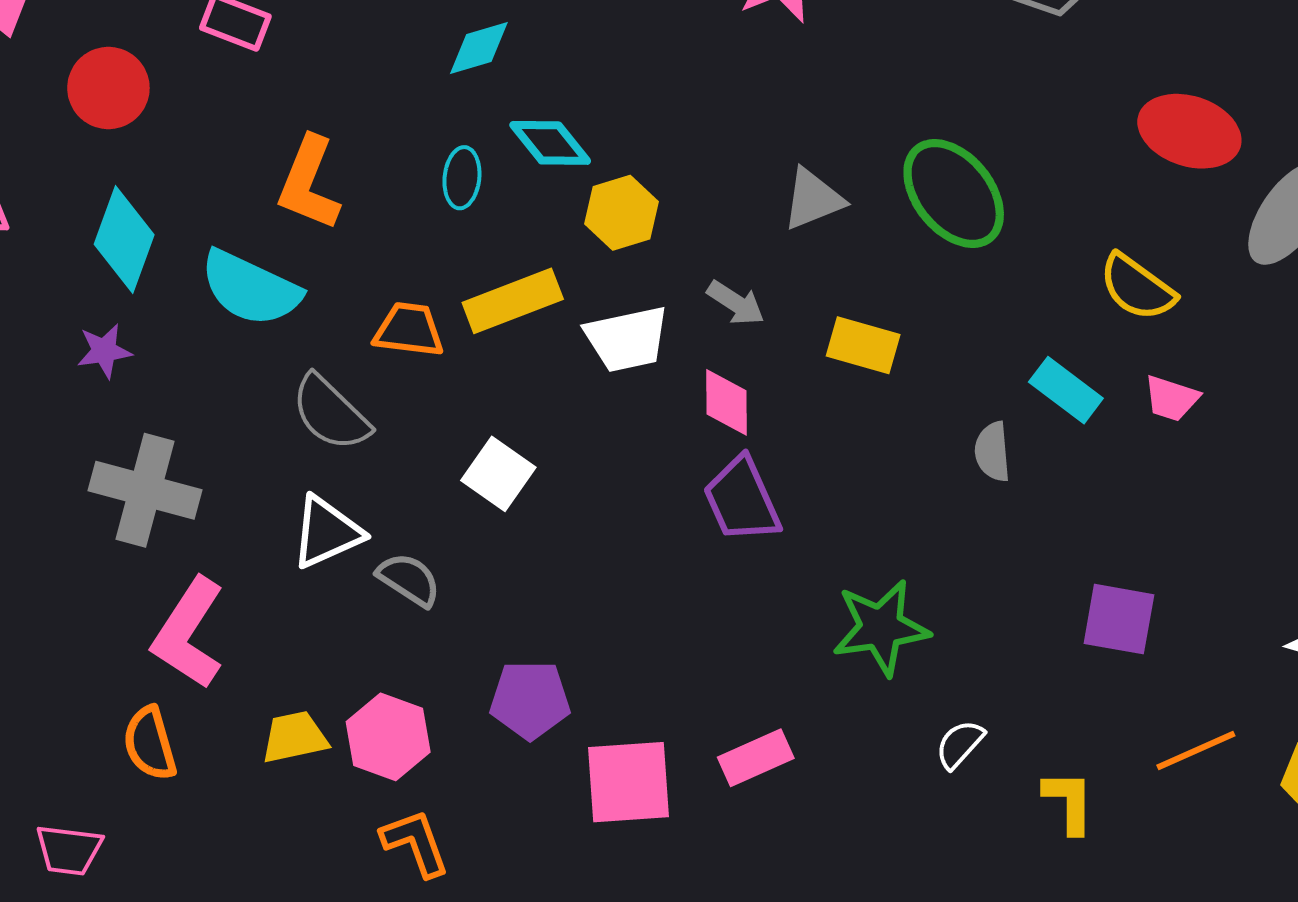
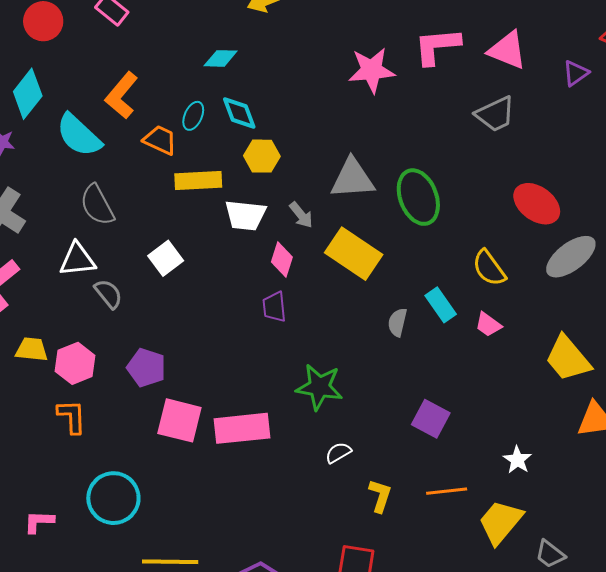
gray triangle: (813, 199) -> (352, 179), size x1.4
orange trapezoid: (409, 330) -> (160, 140), moved
yellow rectangle: (863, 345) -> (354, 254), size x1.6
purple trapezoid: (742, 500) -> (274, 307), size x0.7
pink rectangle: (756, 758) -> (242, 428), size x1.6

